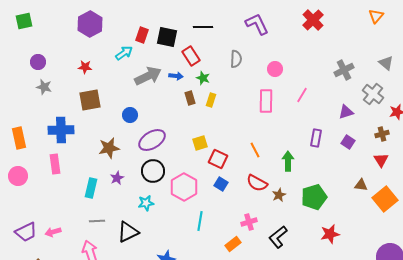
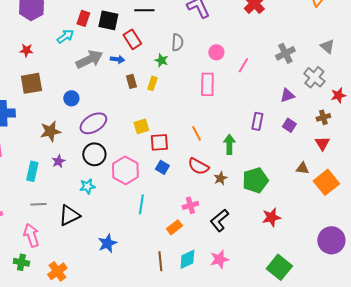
green star: (203, 78) -> (161, 60), moved
pink line: (302, 95) -> (243, 65), moved
red square: (218, 159) -> (159, 142), turned -30

